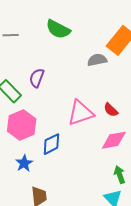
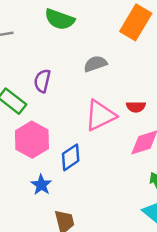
gray semicircle: (97, 60) -> (95, 64), moved
red semicircle: (111, 110) -> (136, 107), turned -35

